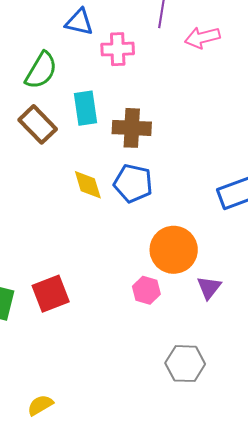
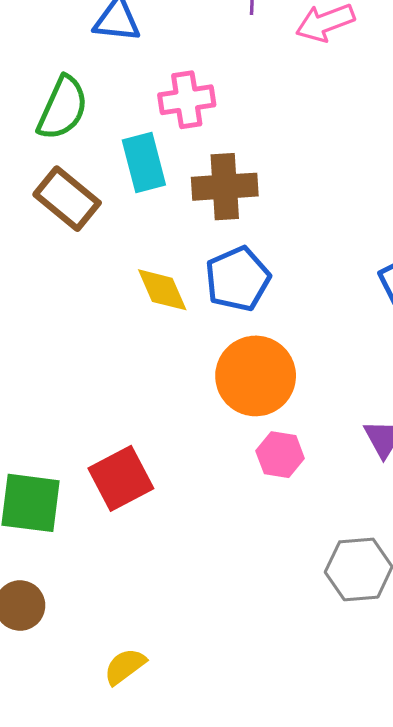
pink cross: (118, 49) -> (187, 100), moved
blue pentagon: (133, 183) -> (238, 279), turned -30
orange circle: (174, 250) -> (256, 376), moved

